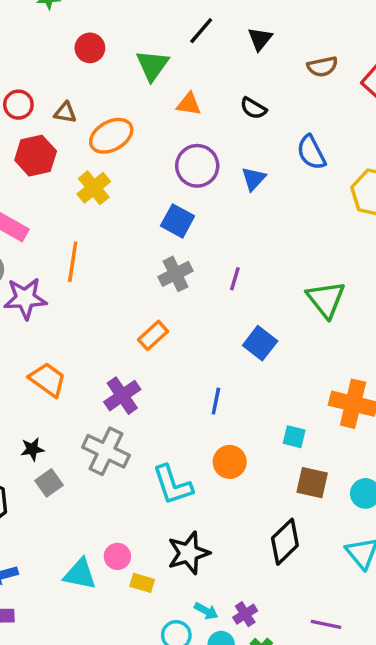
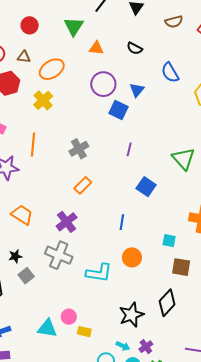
red circle: (90, 48) -> (30, 25), moved
blue square: (178, 221) -> (119, 110), moved
gray cross: (176, 274) -> (79, 149), moved
cyan L-shape: (172, 485) -> (99, 273), turned -60
black star: (188, 553) -> (131, 315), moved

